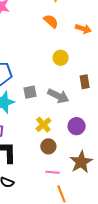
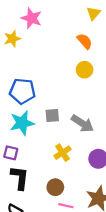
yellow circle: (61, 58) -> (85, 70), moved
brown circle: (48, 146) -> (55, 187), moved

